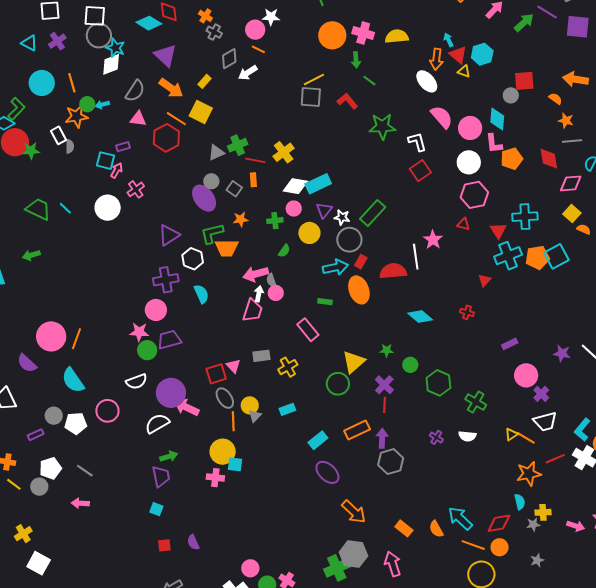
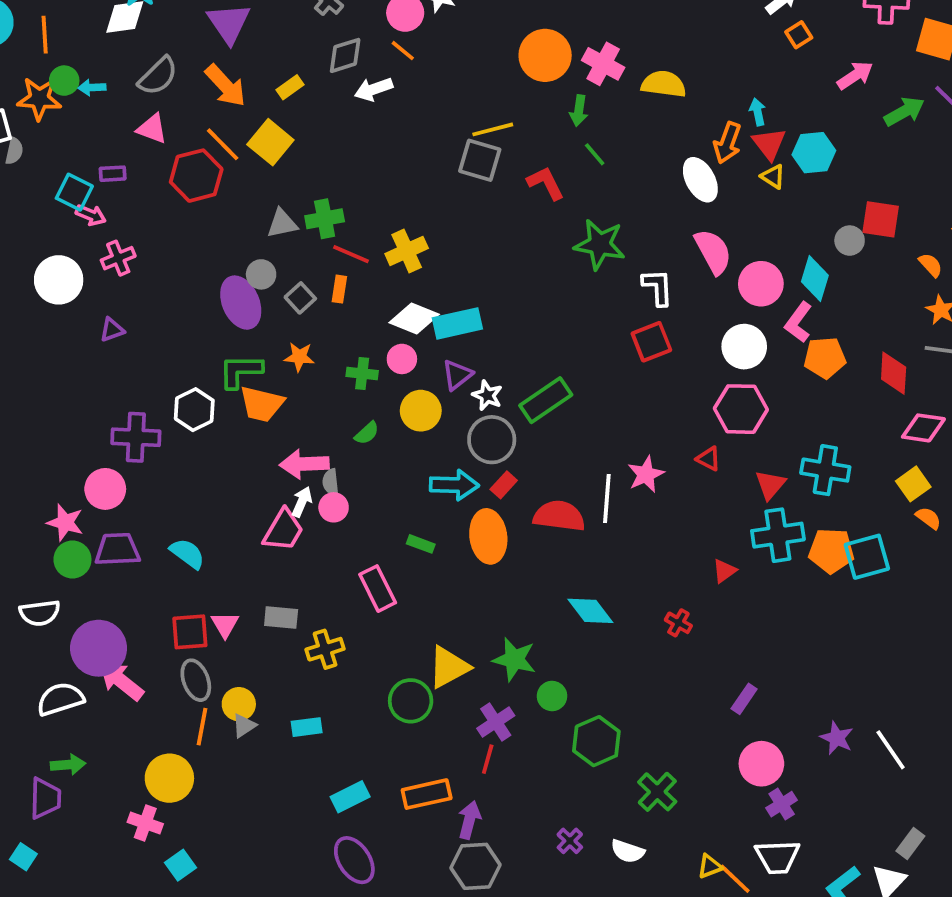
pink L-shape: (494, 144) -> (798, 322), turned 30
pink arrow: (117, 170) -> (91, 215), turned 70
purple triangle: (169, 235) -> (112, 330), moved, size x0.6
cyan semicircle: (201, 294) -> (187, 554), moved, turned -42
purple rectangle: (510, 344) -> (744, 699), turned -42
green star: (387, 350) -> (514, 659), size x1.6
cyan square: (235, 464) -> (180, 865), moved, turned 35

